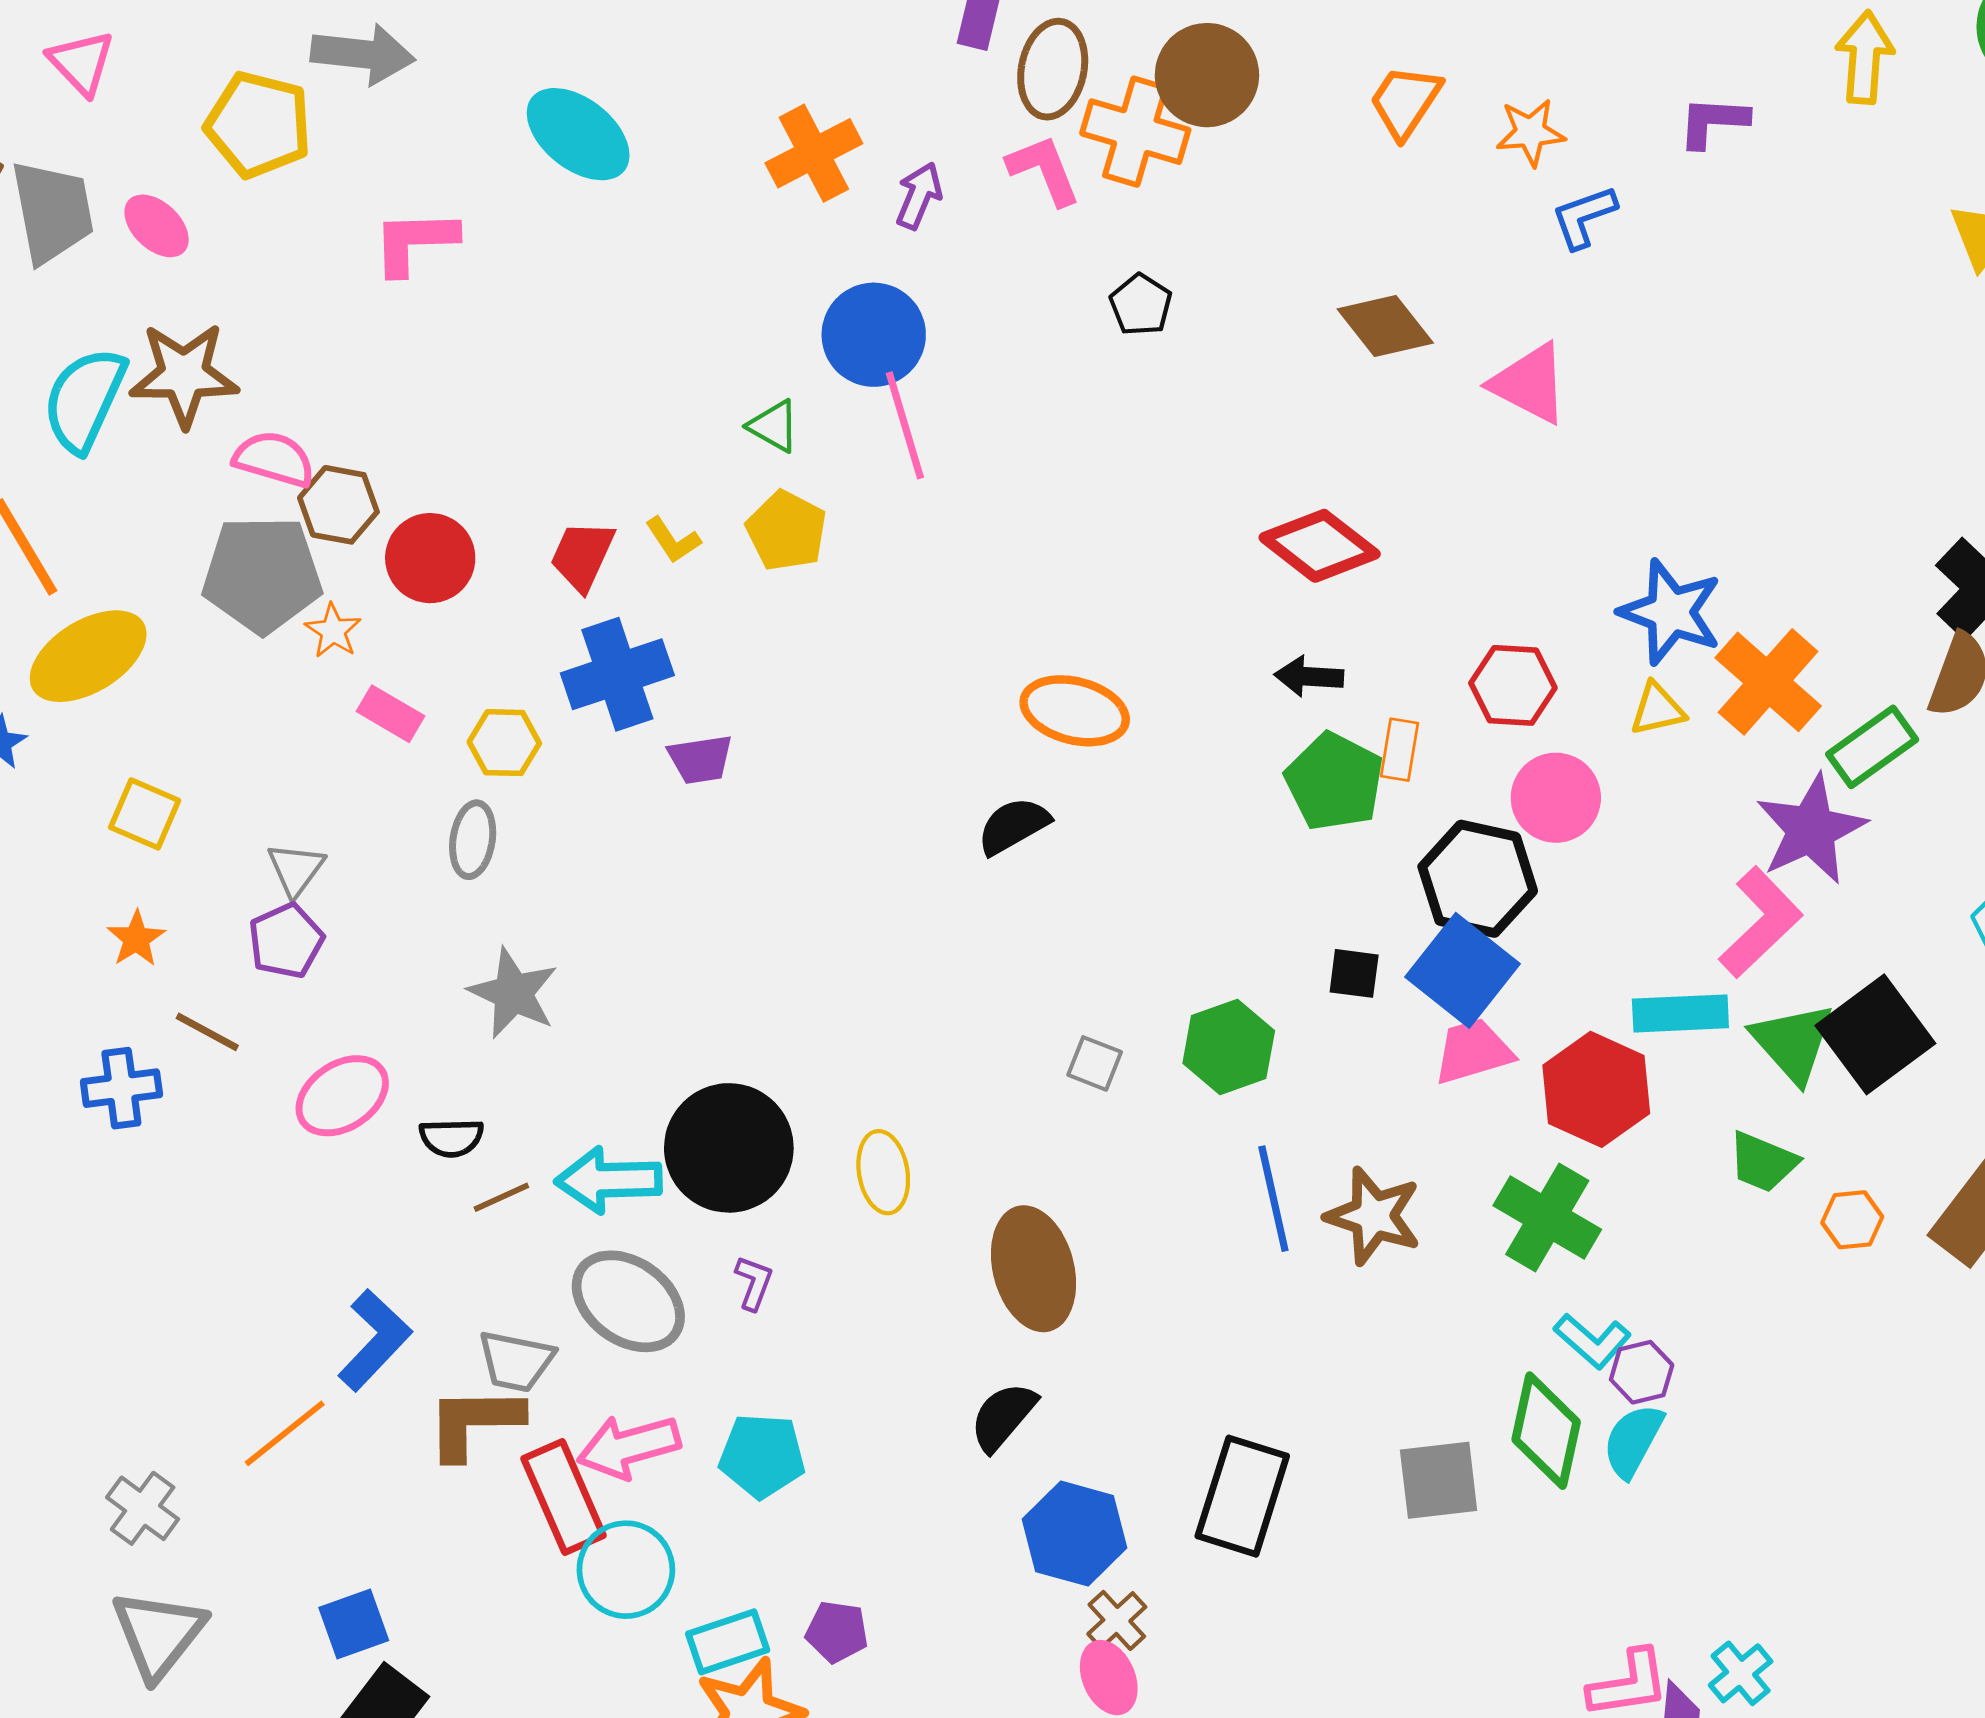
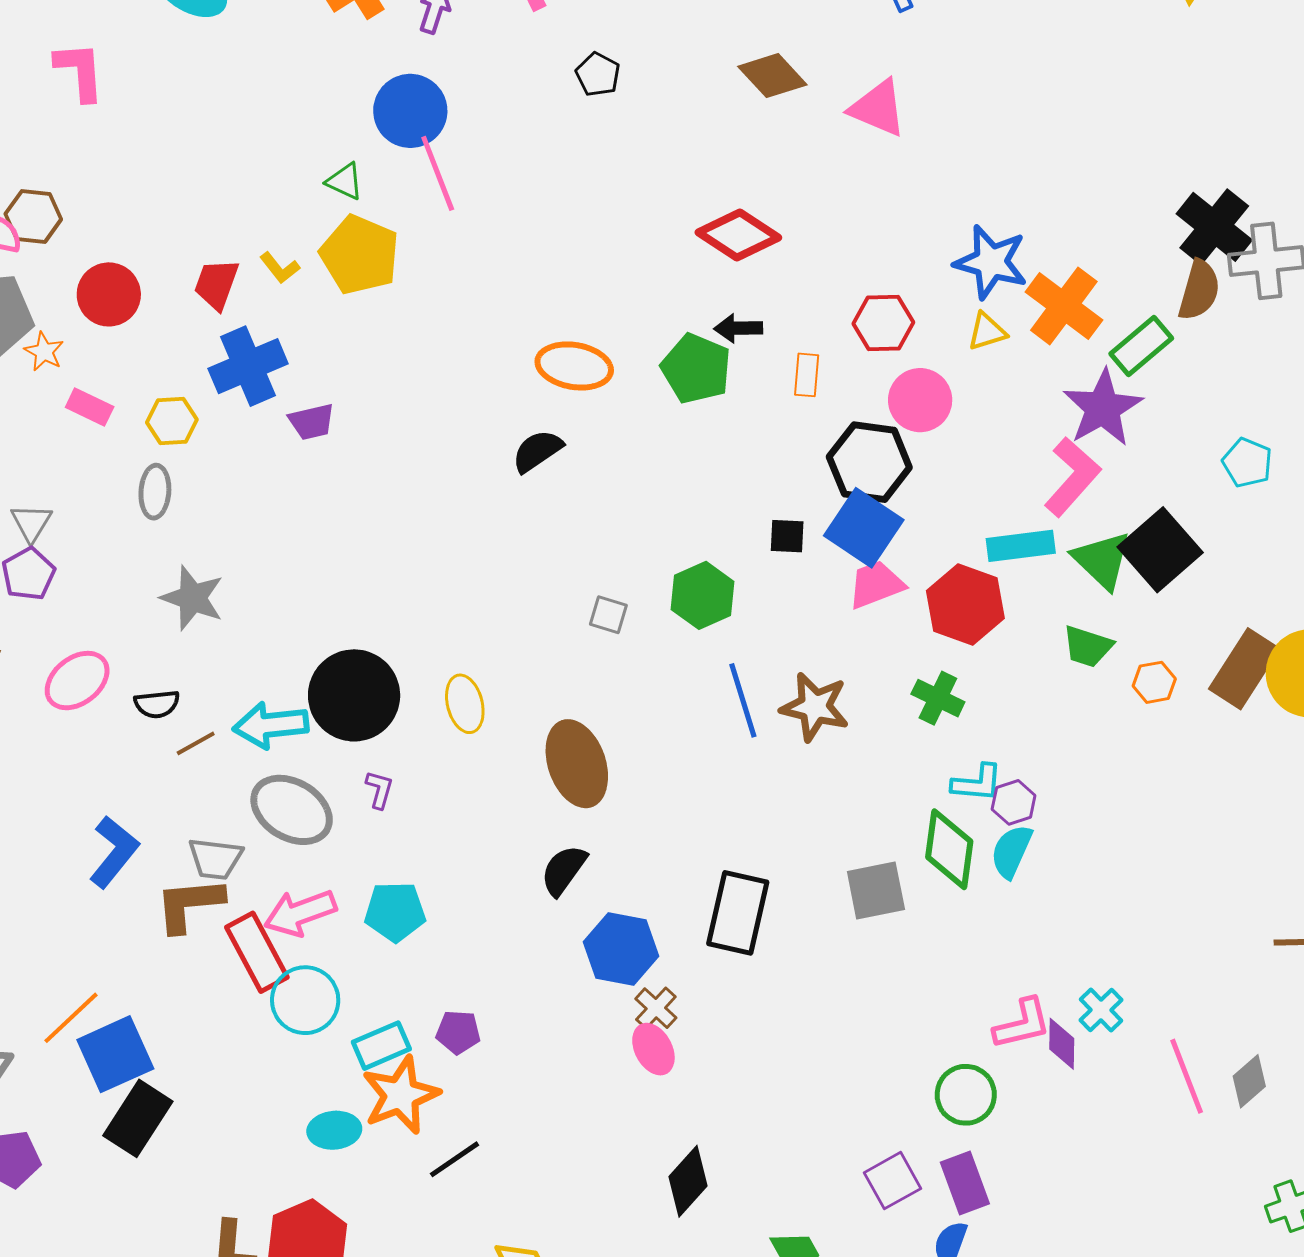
pink L-shape: (415, 242) -> (80, 71), turned 92
brown hexagon: (338, 505) -> (33, 217), moved
yellow pentagon: (786, 531) -> (360, 255), size x1.4
green pentagon: (1334, 782) -> (696, 369), moved
green cross: (1547, 1218) -> (938, 698), size x0.7
cyan L-shape: (1592, 1341) -> (977, 783), turned -32
orange line: (285, 1433) -> (71, 1018), moved
blue square: (354, 1624) -> (115, 1054), size x1.5

